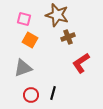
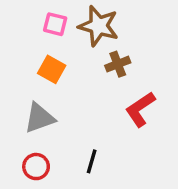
pink square: (24, 19) -> (55, 24), moved
red circle: (31, 95) -> (36, 167), moved

